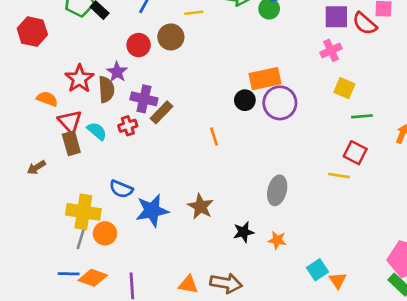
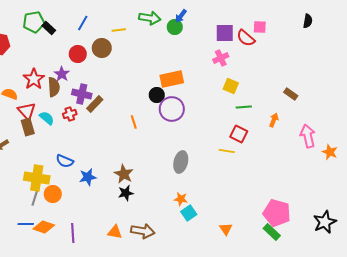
purple circle: (280, 103) -> (172, 109), moved
blue star: (152, 211) -> (88, 177), size x0.7
black star: (244, 232) -> (126, 193), moved
cyan square: (318, 270) -> (189, 213), moved

